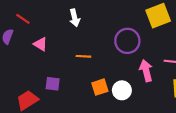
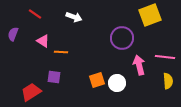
white arrow: (75, 18) -> (74, 17), turned -56
red line: (23, 19) -> (35, 14), moved
orange line: (83, 56) -> (61, 52), moved

